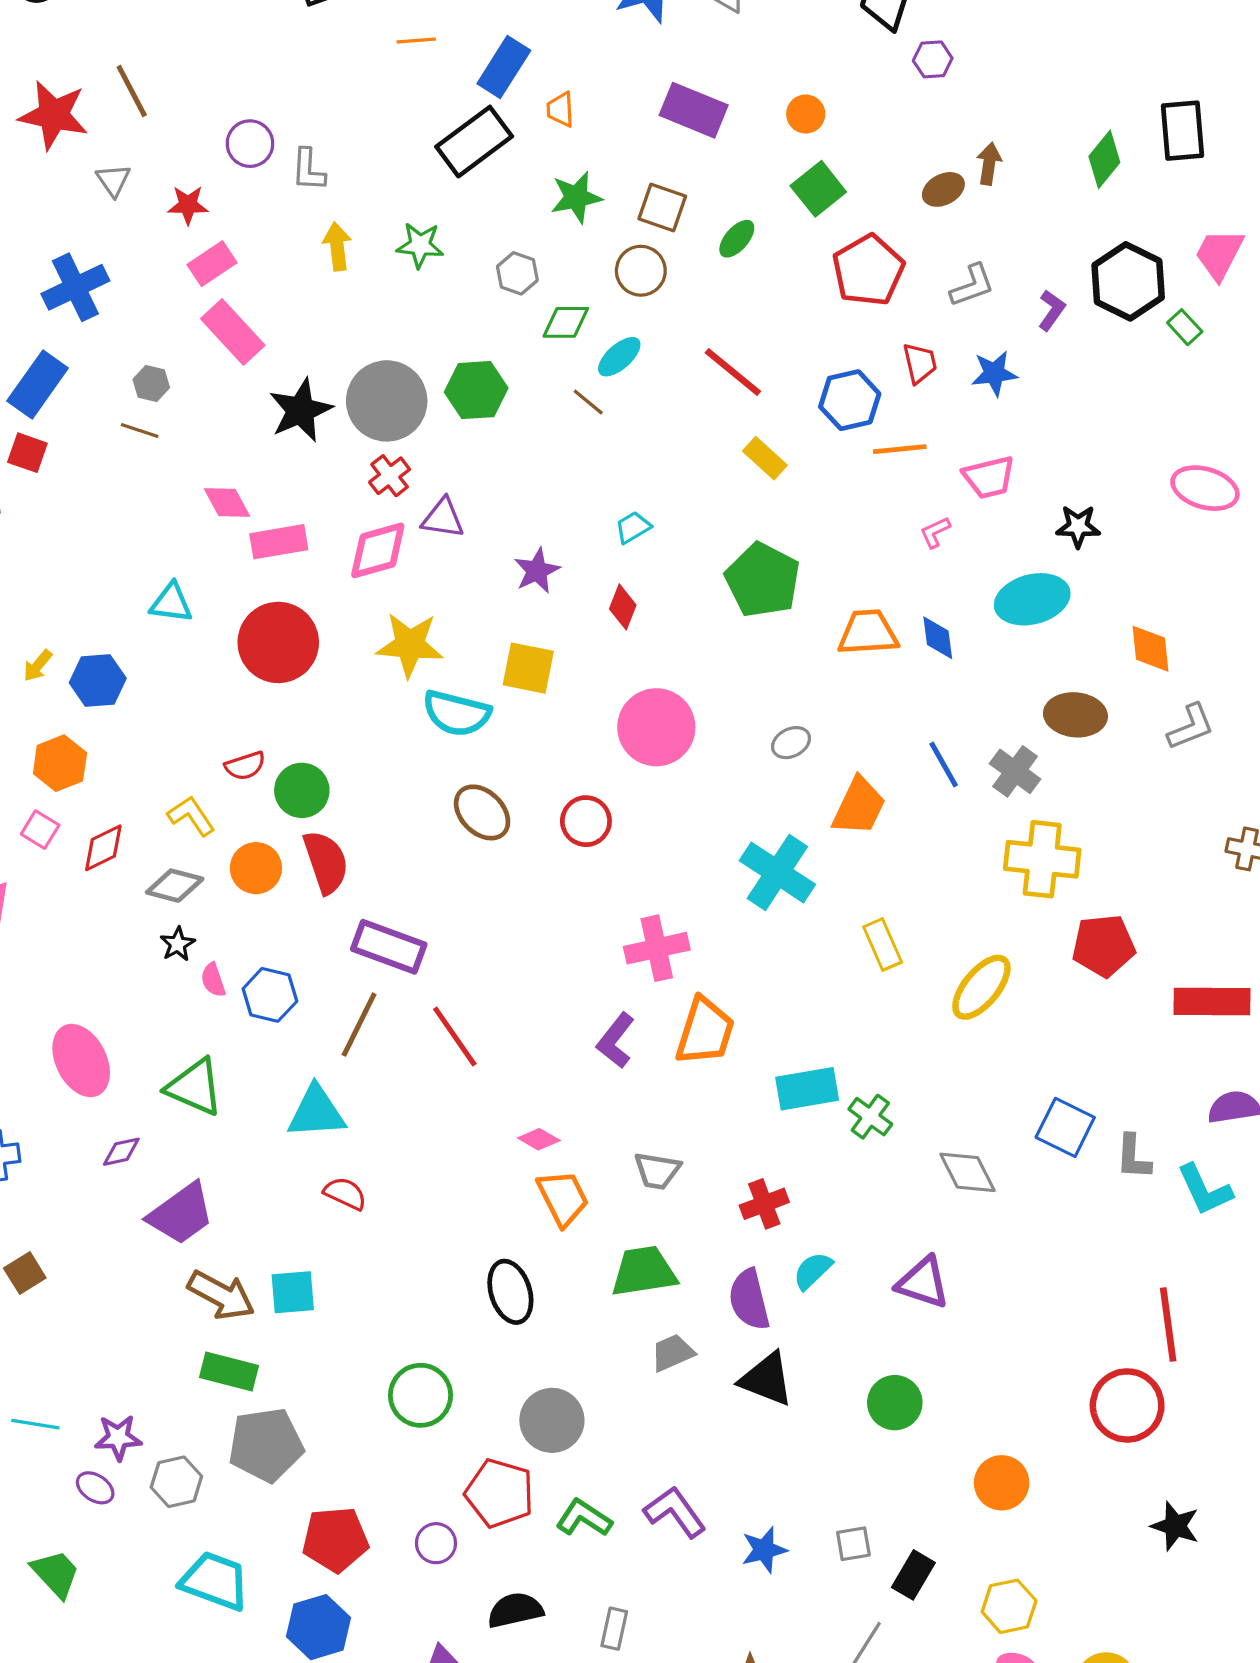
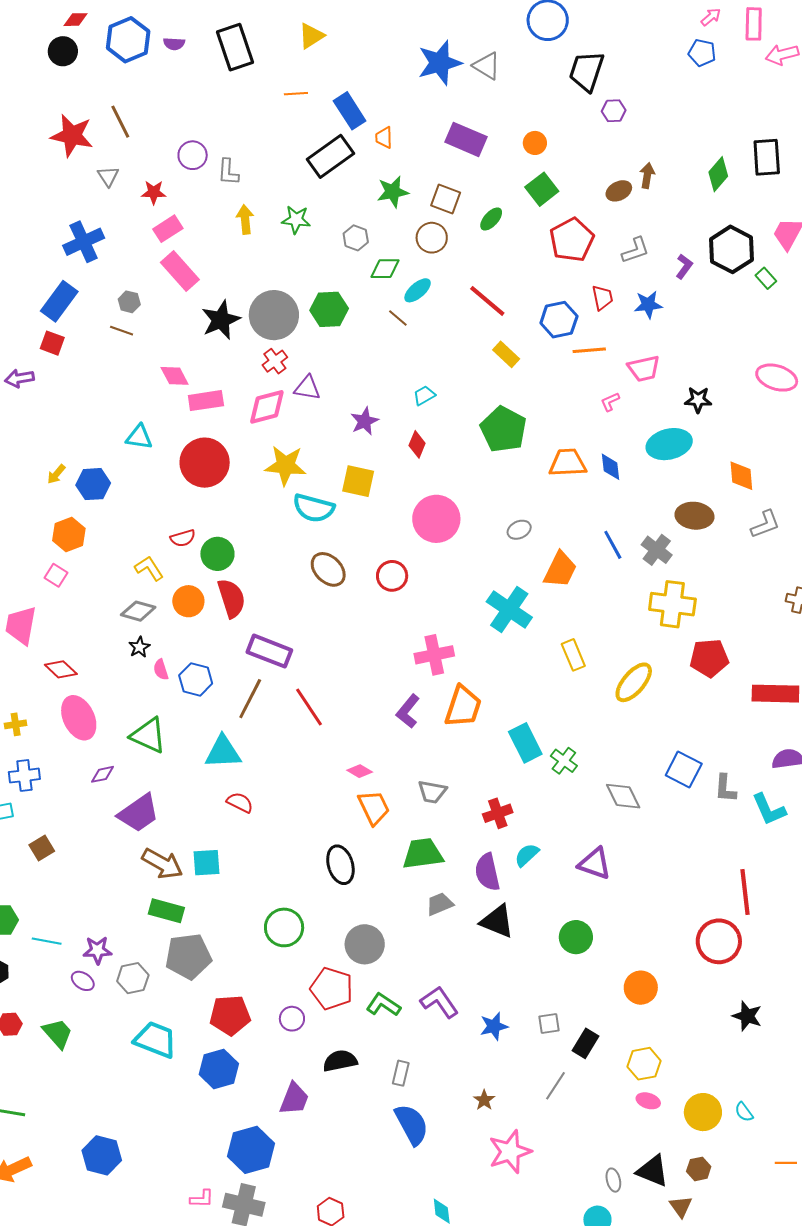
blue rectangle: (504, 67) -> (350, 111), turned -66
red diamond: (103, 848) -> (61, 669), moved, turned 68
cyan rectangle: (807, 1089) -> (525, 743), turned 72

